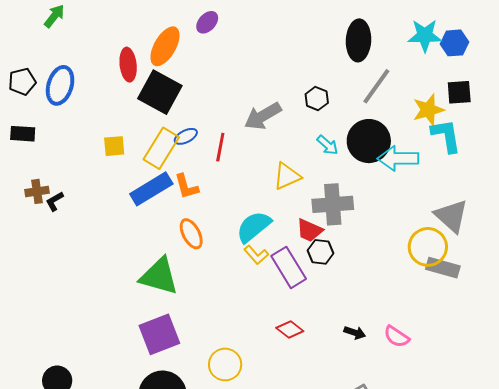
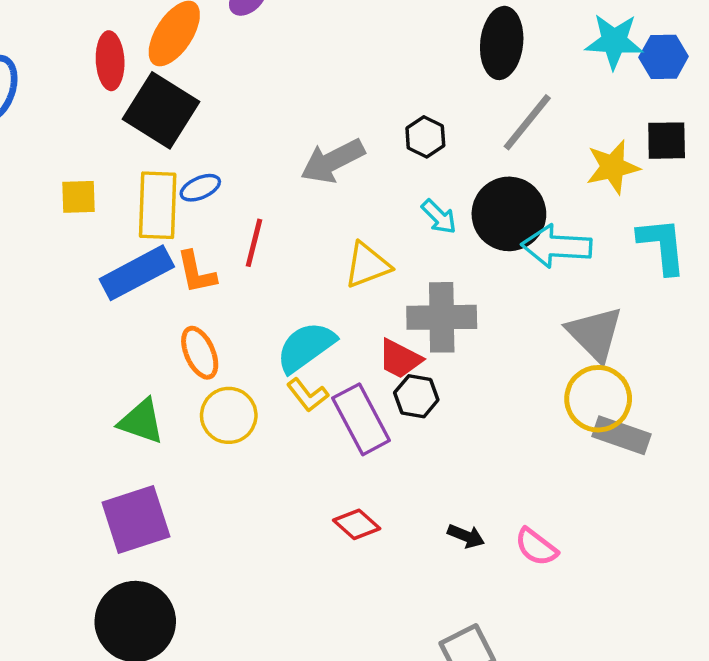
cyan L-shape: (446, 136) -> (662, 246), moved
red line: (220, 147) -> (254, 243), moved
yellow rectangle: (161, 148) -> (158, 205), turned -33
gray triangle: (451, 216) -> (595, 334), moved
green triangle: (159, 276) -> (141, 421), size x0.7
yellow circle: (225, 364) -> (229, 415), moved

